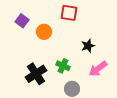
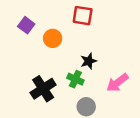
black star: (88, 46) -> (89, 61), moved

